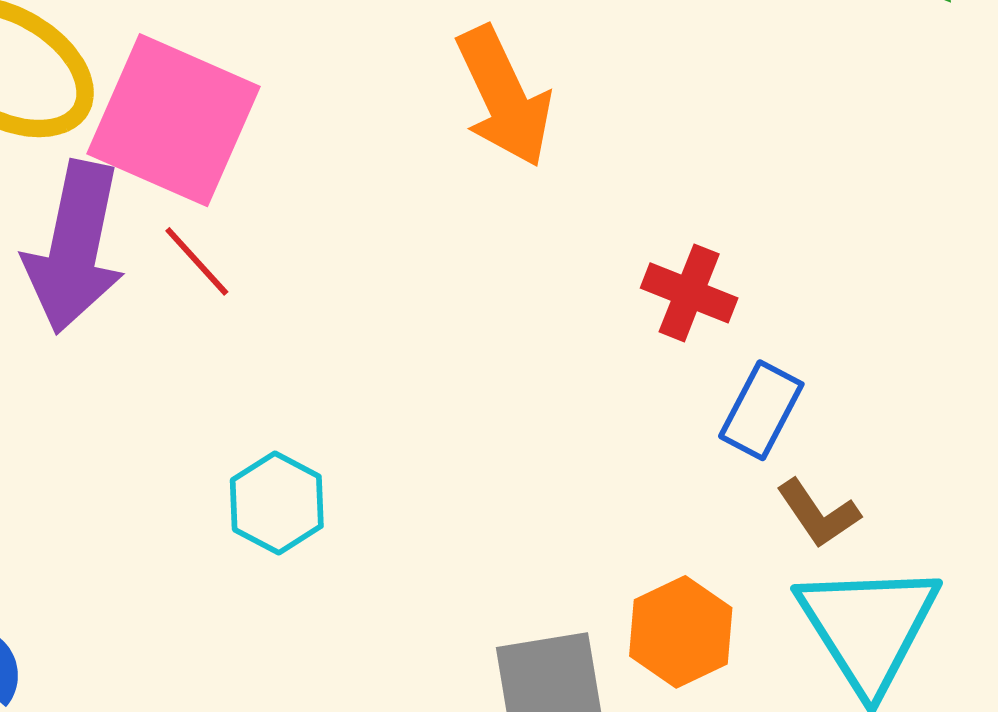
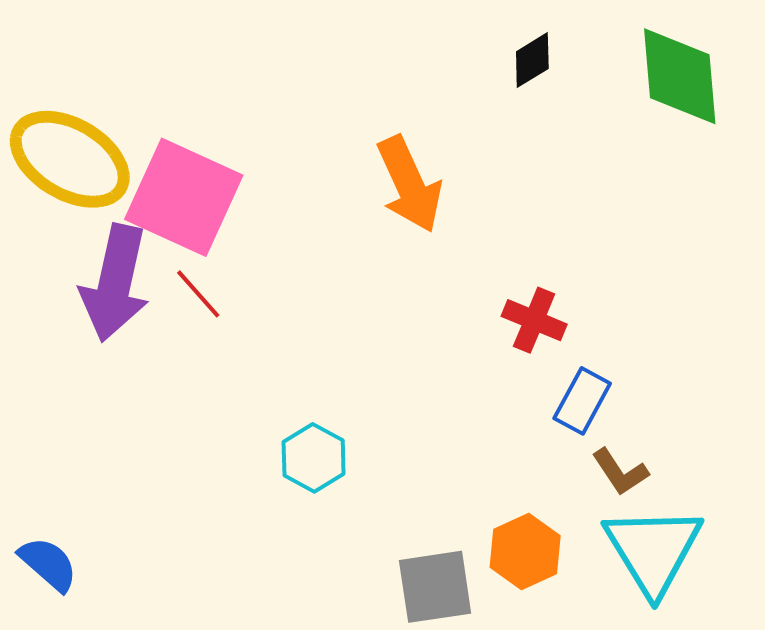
cyan hexagon: (277, 503) -> (314, 458), moved

